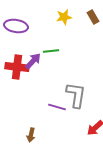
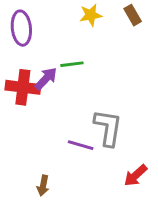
purple ellipse: (16, 26) -> (21, 28), turned 75

